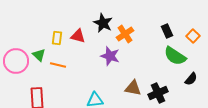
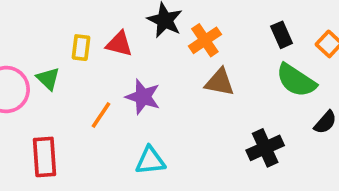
purple star: (110, 56) -> (143, 97), moved
orange line: (58, 65) -> (101, 115), moved, turned -70
brown triangle: (133, 88) -> (220, 82), moved

